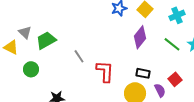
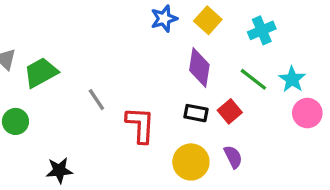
purple diamond: (140, 37) -> (199, 67), turned -30
black rectangle: (143, 73) -> (196, 113), moved
red square: (175, 79) -> (230, 111), moved

